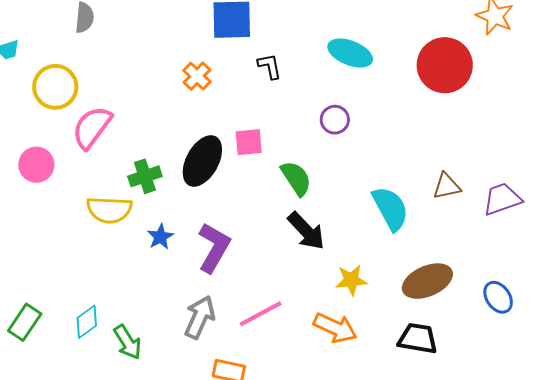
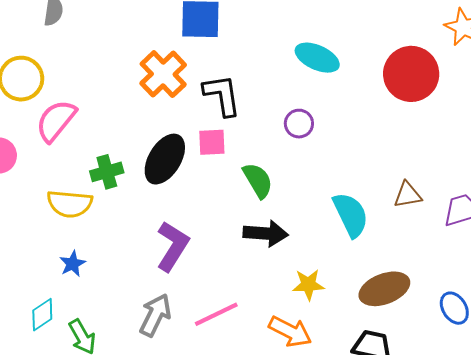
black L-shape: (270, 66) -> (222, 95), moved, size x1.6
orange cross: (197, 76) -> (163, 74), size x1.6
black arrow: (306, 231) -> (266, 233), turned -45
blue star: (160, 237) -> (72, 264), moved

